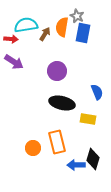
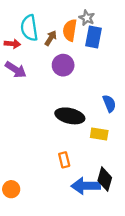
cyan semicircle: (26, 25) -> (29, 28), turned -90
purple circle: (57, 71) -> (63, 65), moved
orange rectangle: (57, 142) -> (64, 160), size x0.6
orange circle: (33, 148) -> (11, 189), moved
blue arrow: (76, 165) -> (86, 186), size x1.4

